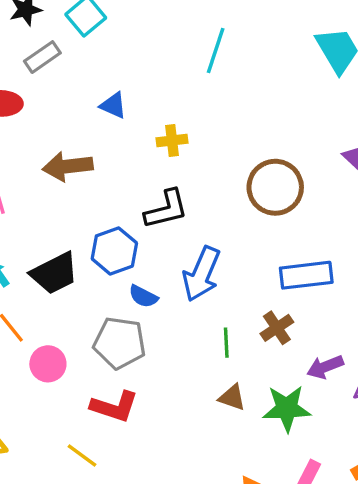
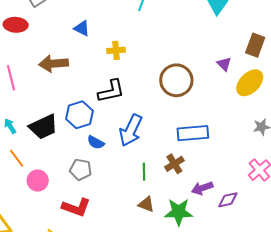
gray pentagon: (120, 343) -> (81, 170), size x0.7

